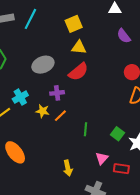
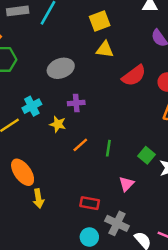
red semicircle: (78, 72) -> (134, 76), moved
orange line: (60, 116) -> (80, 145), moved
yellow arrow: (68, 168) -> (38, 199), moved
red rectangle: (121, 169) -> (90, 203), moved

